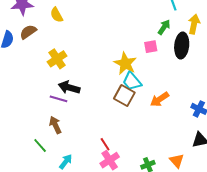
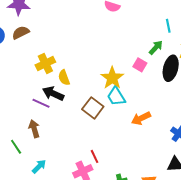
yellow semicircle: (57, 15) -> (64, 78), moved
pink square: (151, 47) -> (140, 65), turned 32
brown square: (124, 96) -> (93, 108), moved
red line: (105, 144) -> (95, 156), moved

